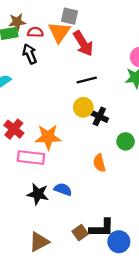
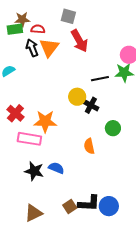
orange triangle: (59, 32) -> (49, 48), moved
black line: (87, 80) -> (100, 79), moved
blue circle: (119, 242) -> (109, 206), moved

